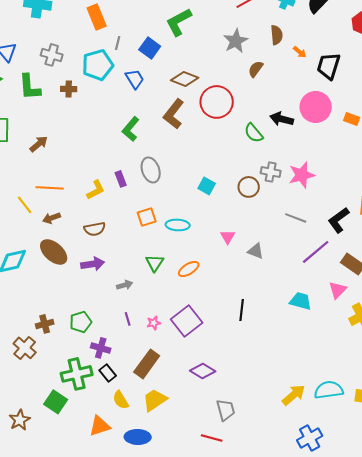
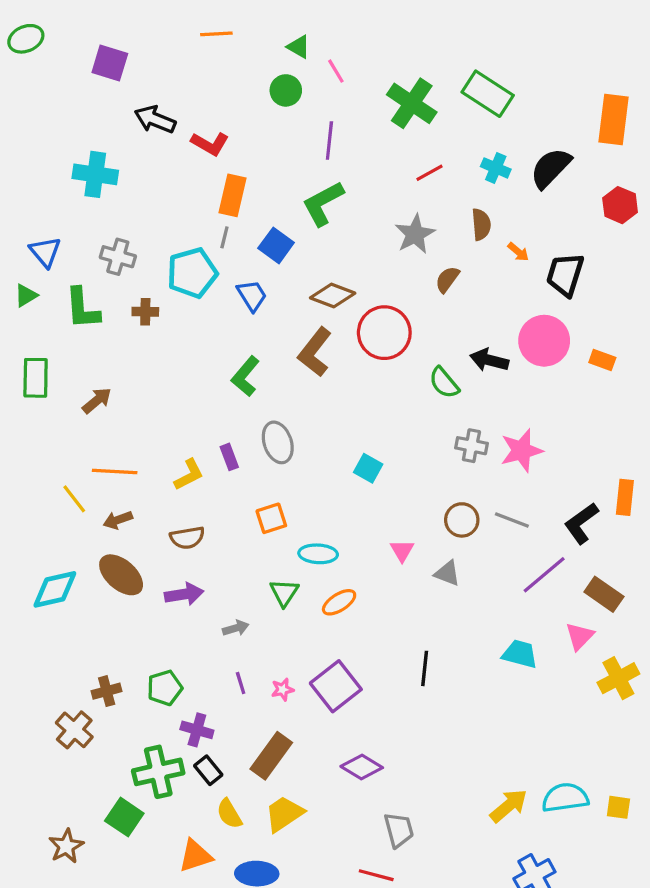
orange rectangle: (97, 17) -> (233, 195), moved, turned 35
brown circle: (249, 187) -> (462, 520), moved
cyan ellipse: (178, 225) -> (318, 554), moved

